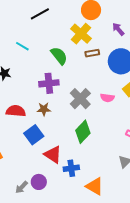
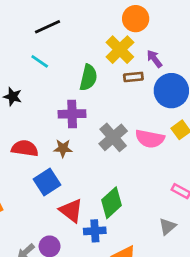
black line: (40, 14) -> (48, 27), moved
purple arrow: (118, 29) -> (154, 59), moved
green semicircle: (59, 56) -> (88, 78), turned 48
pink semicircle: (107, 98) -> (150, 139), size x1.5
green diamond: (83, 132) -> (112, 203), moved

